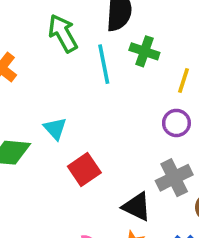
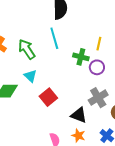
green arrow: (63, 33) -> (27, 49), moved
green cross: (144, 51) -> (81, 57), moved

